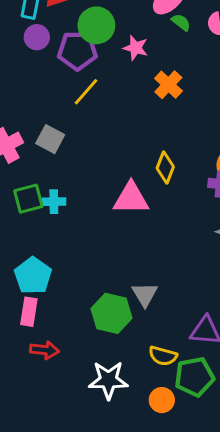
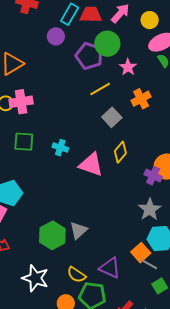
purple circle: (37, 37) -> (56, 36), moved
yellow line: (86, 92) -> (100, 89), moved
gray square: (50, 139) -> (112, 117), moved
cyan cross: (54, 202) -> (60, 148), moved

